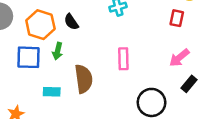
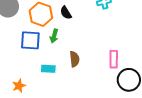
pink rectangle: (123, 59) -> (114, 59), moved
brown semicircle: (84, 79) -> (75, 59), size x0.7

